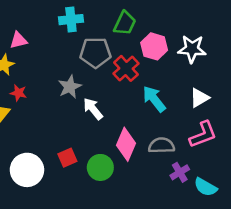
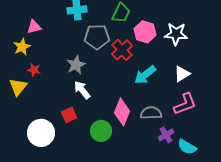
cyan arrow: (154, 99) -> (145, 75), turned -90
white arrow: (93, 109) -> (82, 90), moved
red square: (67, 158) -> (69, 115), moved

